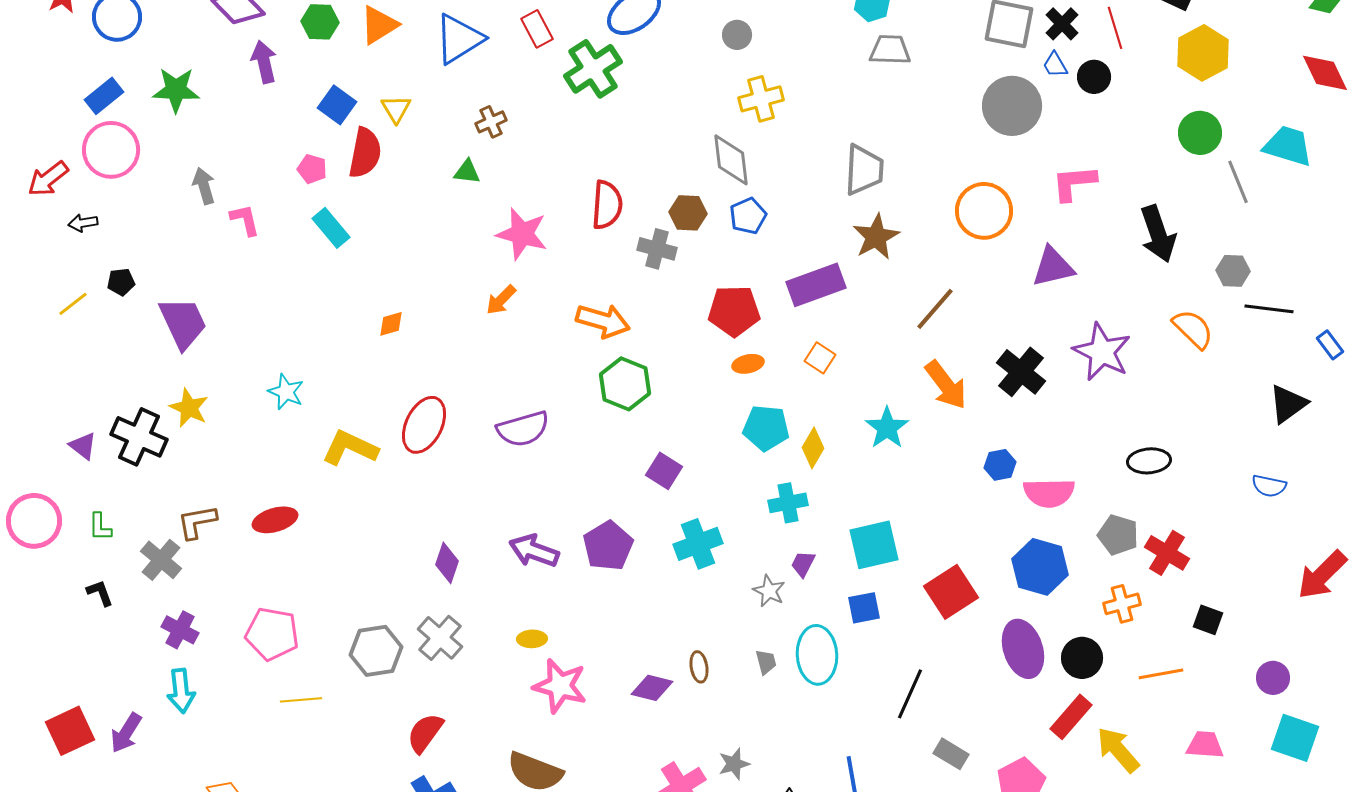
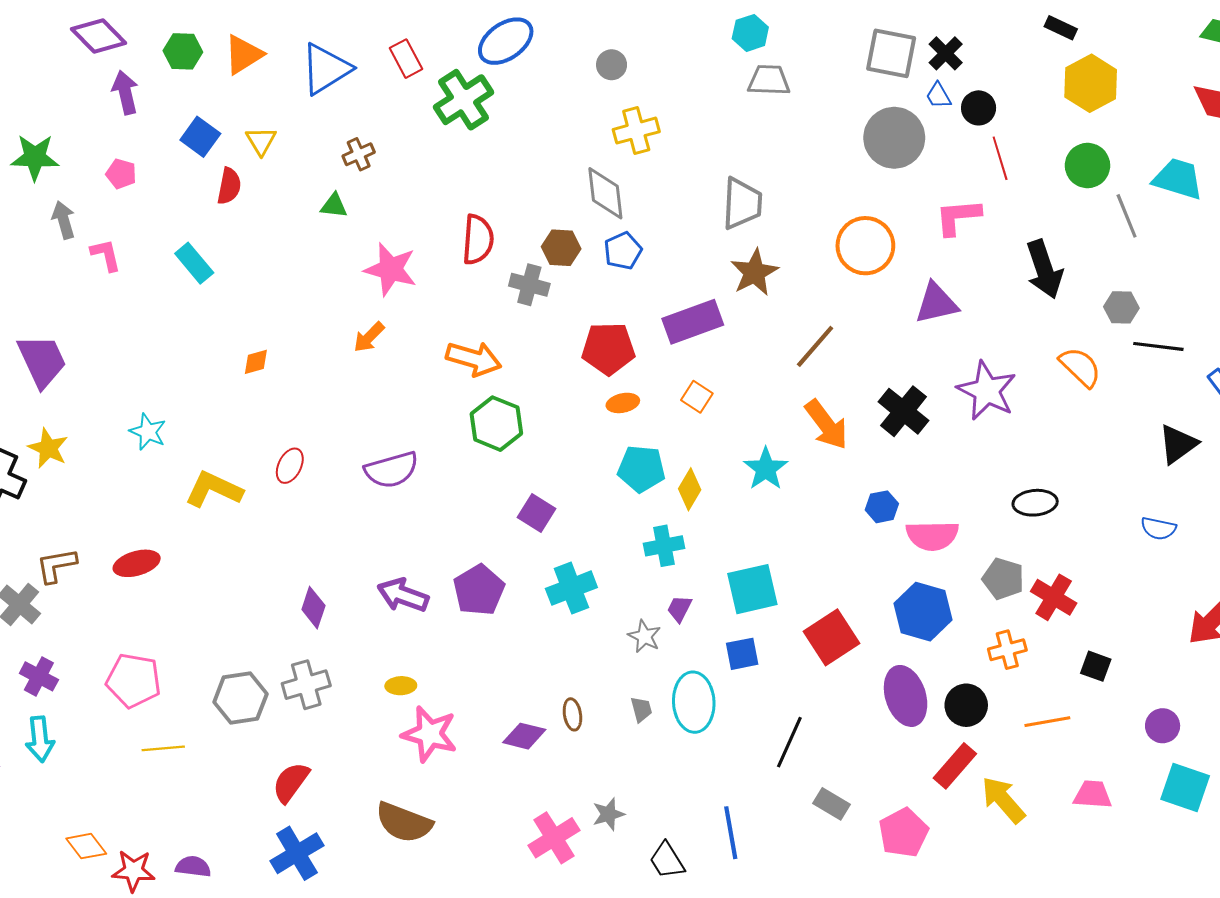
red line: (1115, 28) -> (1000, 158), moved
green star: (176, 90) -> (35, 157), moved
red semicircle: (365, 153) -> (229, 186), size x0.7
pink pentagon: (312, 169) -> (121, 174), moved
red ellipse: (424, 425) -> (290, 466), size x0.6
gray cross: (440, 638) -> (306, 685), turned 33

